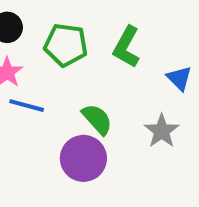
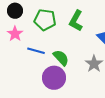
blue line: (27, 106) -> (36, 51), moved

